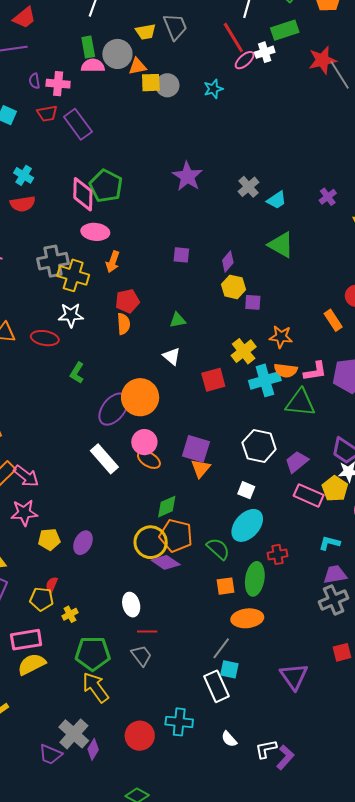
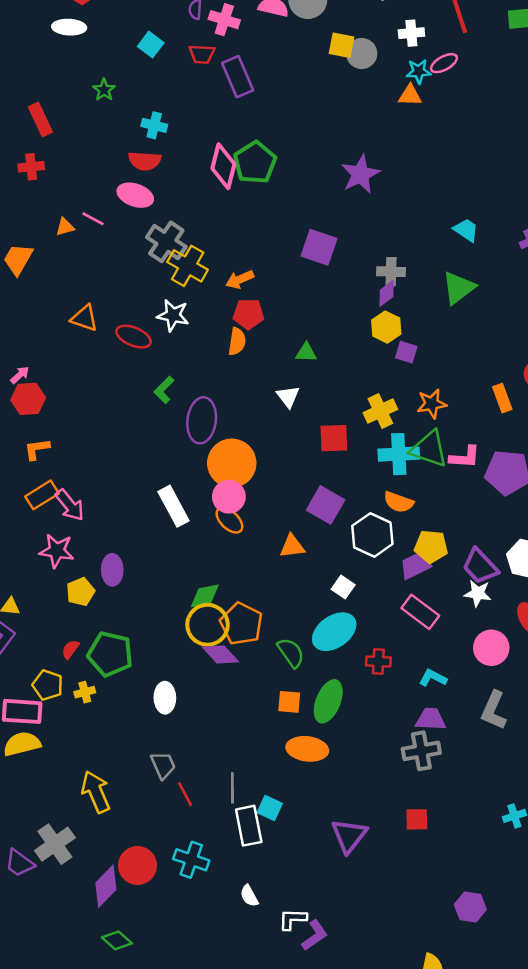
white cross: (265, 52) -> (411, 33), moved
pink ellipse: (245, 60) -> (444, 63), moved
orange triangle: (137, 66) -> (410, 95), moved
cyan cross: (24, 175) -> (154, 125), turned -30
gray cross: (248, 187) -> (391, 272), moved, turned 30
cyan trapezoid: (277, 200) -> (466, 230), turned -125
pink ellipse: (95, 232) -> (135, 195), moved
green triangle: (281, 245) -> (458, 288), turned 40
purple square: (181, 255) -> (319, 247), moved, size x1.6
gray cross: (53, 261) -> (166, 242), turned 32
orange arrow: (113, 262) -> (240, 279), moved, turned 35
orange star: (281, 337) -> (432, 404), turned -30
orange semicircle: (286, 370) -> (399, 502), moved
orange circle: (140, 397) -> (232, 463), moved
green triangle: (300, 403) -> (429, 449), moved
purple ellipse: (113, 409) -> (202, 420), moved, turned -44
purple square: (196, 449) -> (326, 505), moved
orange triangle: (201, 468) -> (292, 546), turned 30
yellow pentagon: (335, 489) -> (431, 546), moved, turned 30
green diamond: (167, 507) -> (205, 596), moved
yellow pentagon: (49, 539) -> (80, 592), turned -30
purple ellipse: (83, 543) -> (112, 570), moved, turned -40
red cross: (278, 554) -> (378, 661), moved
yellow pentagon: (42, 599) -> (48, 685), moved
red line: (147, 632) -> (185, 794), moved, turned 48
gray line: (221, 648) -> (232, 788), moved, turned -50
green pentagon: (93, 653) -> (110, 654), moved
purple diamond: (93, 749) -> (106, 886), moved, size x1.5

